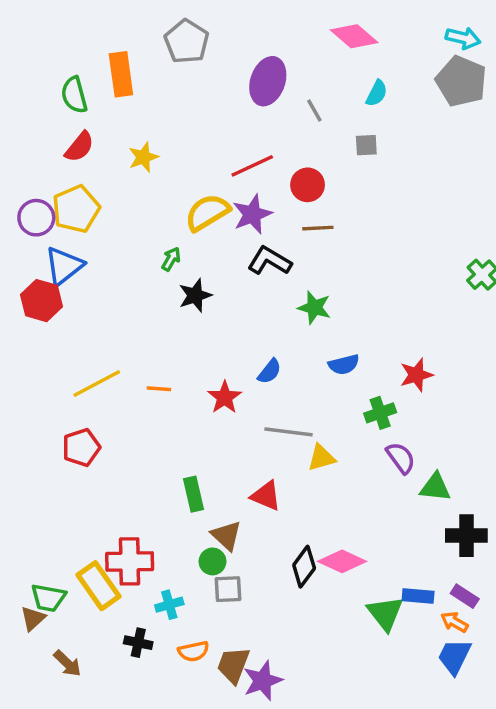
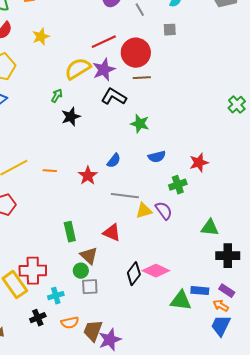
red circle: (308, 185) -> (136, 53), size x1.5
purple semicircle: (401, 458) -> (164, 211), moved
green triangle: (385, 613) -> (181, 301), turned -45
black cross: (138, 643) -> (38, 318), turned -35

